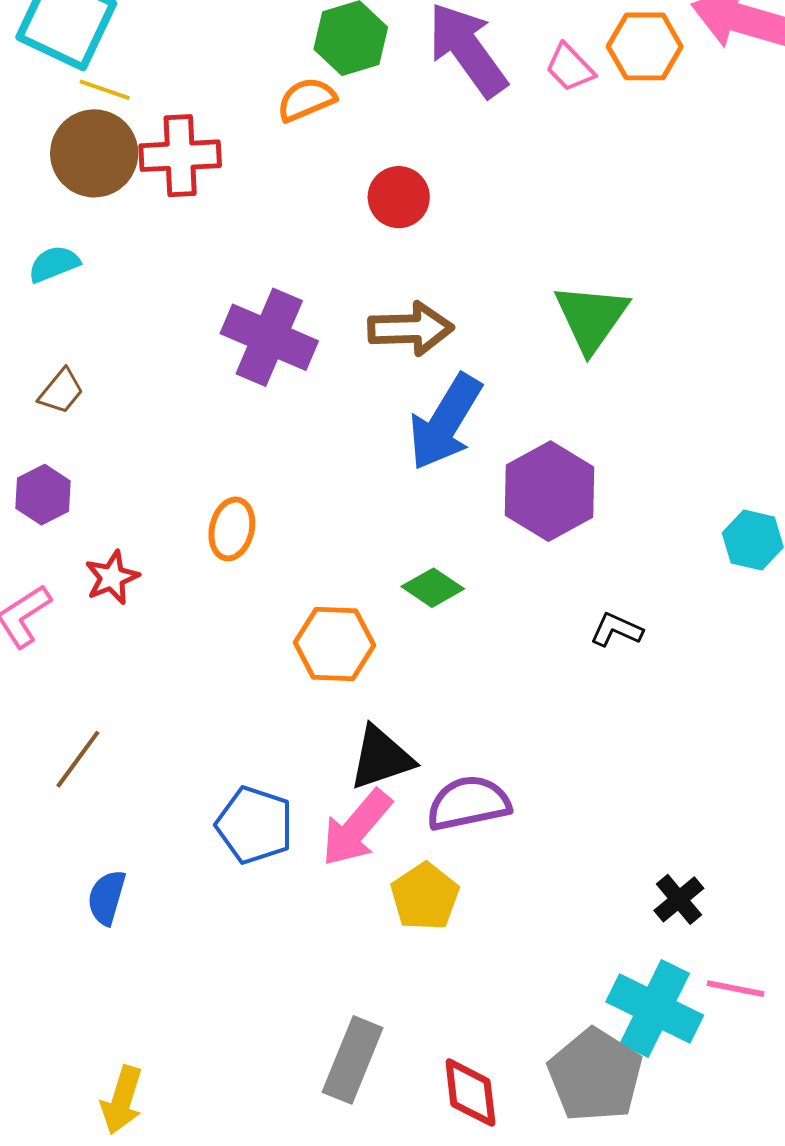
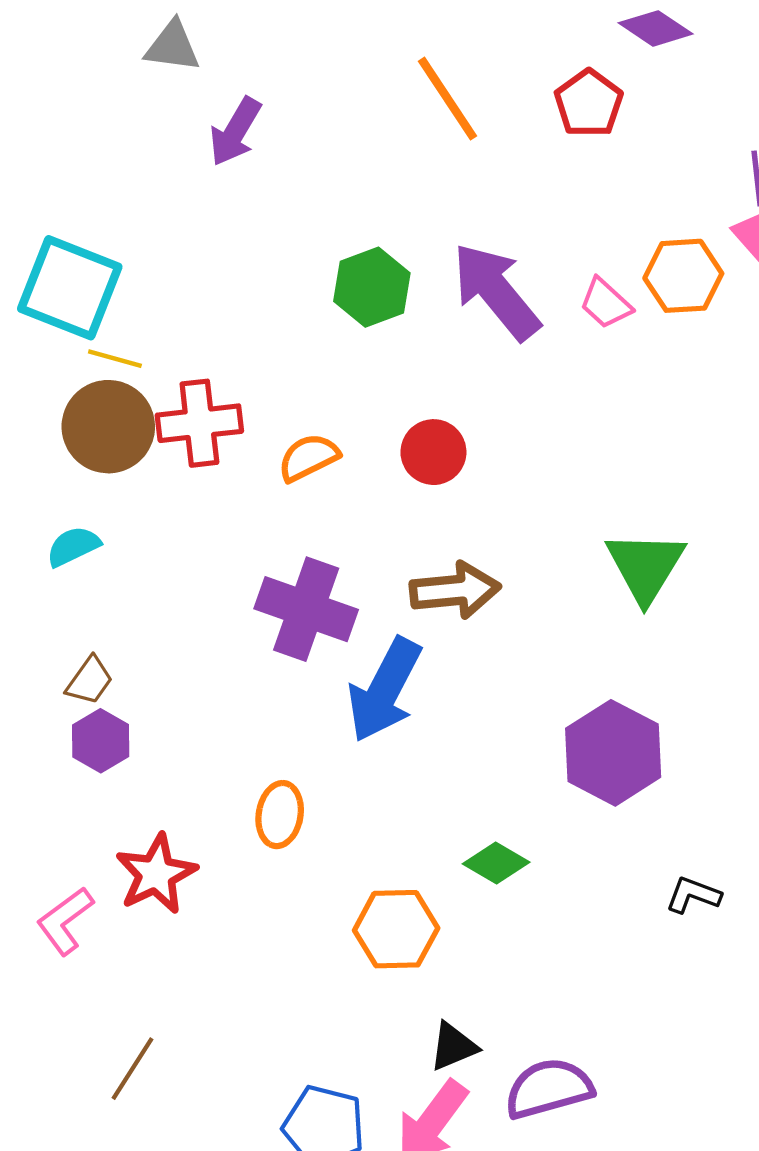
orange semicircle: (306, 99) -> (308, 457), moved
blue arrow: (445, 422) -> (385, 690), moved
purple hexagon: (43, 495) -> (101, 741), moved
red star: (112, 577) -> (156, 874), size x1.4
black triangle: (381, 758) -> (453, 1046), size x0.7

